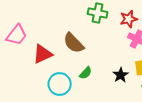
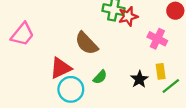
red star: (129, 19) -> (128, 16), moved
red triangle: (43, 54) -> (61, 68), moved

